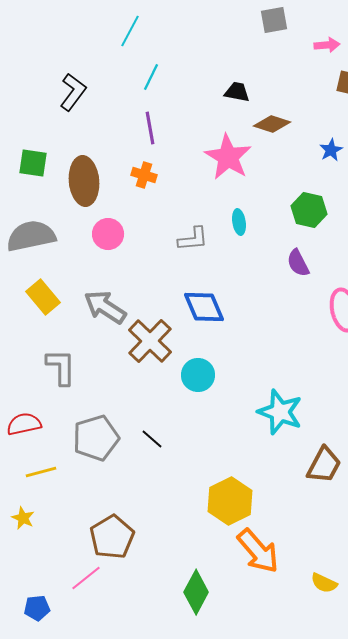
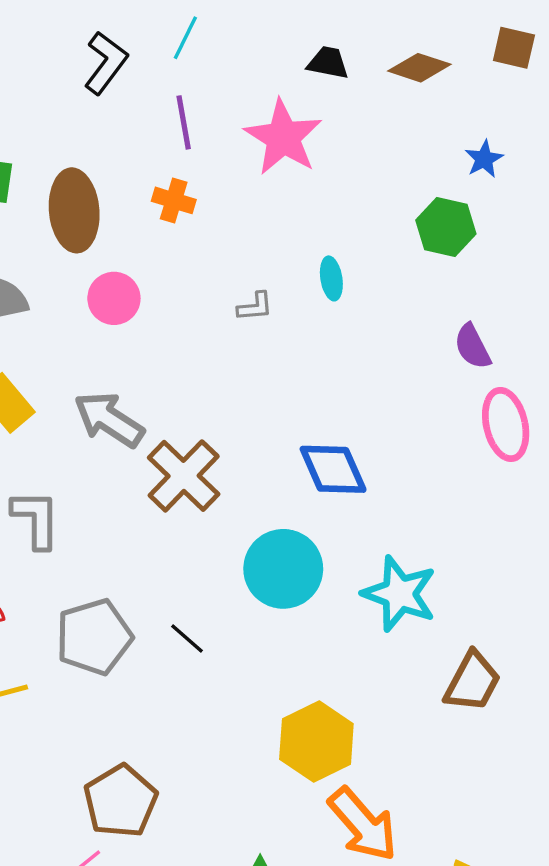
black L-shape: (73, 92) -> (106, 63), moved
brown diamond: (272, 124) -> (419, 68), moved
pink star: (228, 157) -> (283, 137), moved
green hexagon: (309, 210) -> (446, 227), moved
gray L-shape: (193, 239) -> (255, 307), size x0.7
purple semicircle: (298, 263) -> (472, 346), moved
blue diamond: (204, 307) -> (333, 469), moved
cyan circle: (198, 375) -> (283, 569), moved, size x1.4

